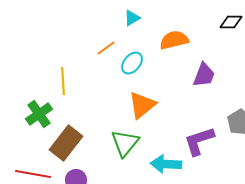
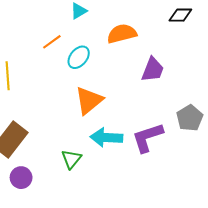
green triangle: (125, 143) -> (71, 159), moved, size x0.7
cyan arrow: (166, 164) -> (106, 137), moved

